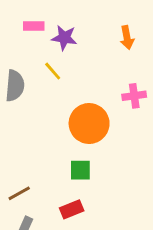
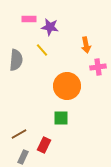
orange arrow: (127, 38) -> (86, 45), moved
red rectangle: (72, 209) -> (44, 145), moved, turned -42

